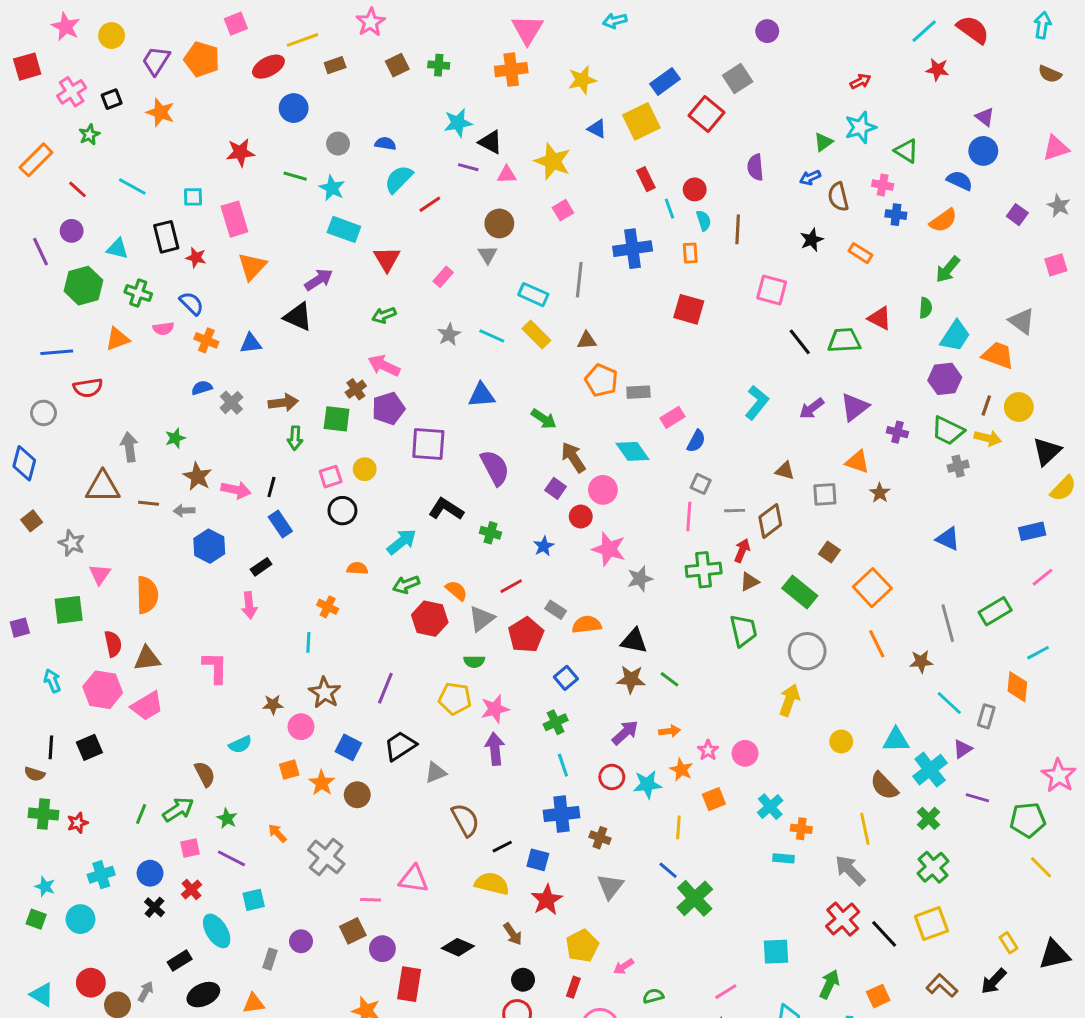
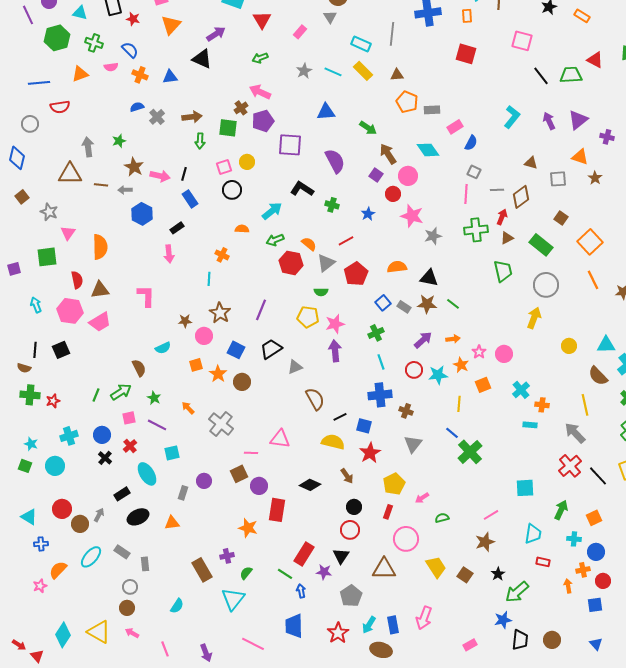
purple arrow: (812, 408) -> (549, 121), turned 102
gray rectangle: (556, 610) -> (404, 307), moved

